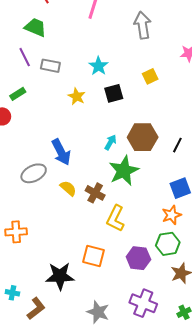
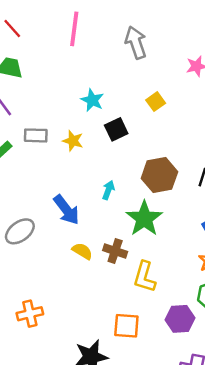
gray rectangle: (50, 66) -> (36, 135), moved
cyan arrow: (110, 142) -> (108, 190), moved
gray ellipse: (34, 173) -> (20, 231), moved

